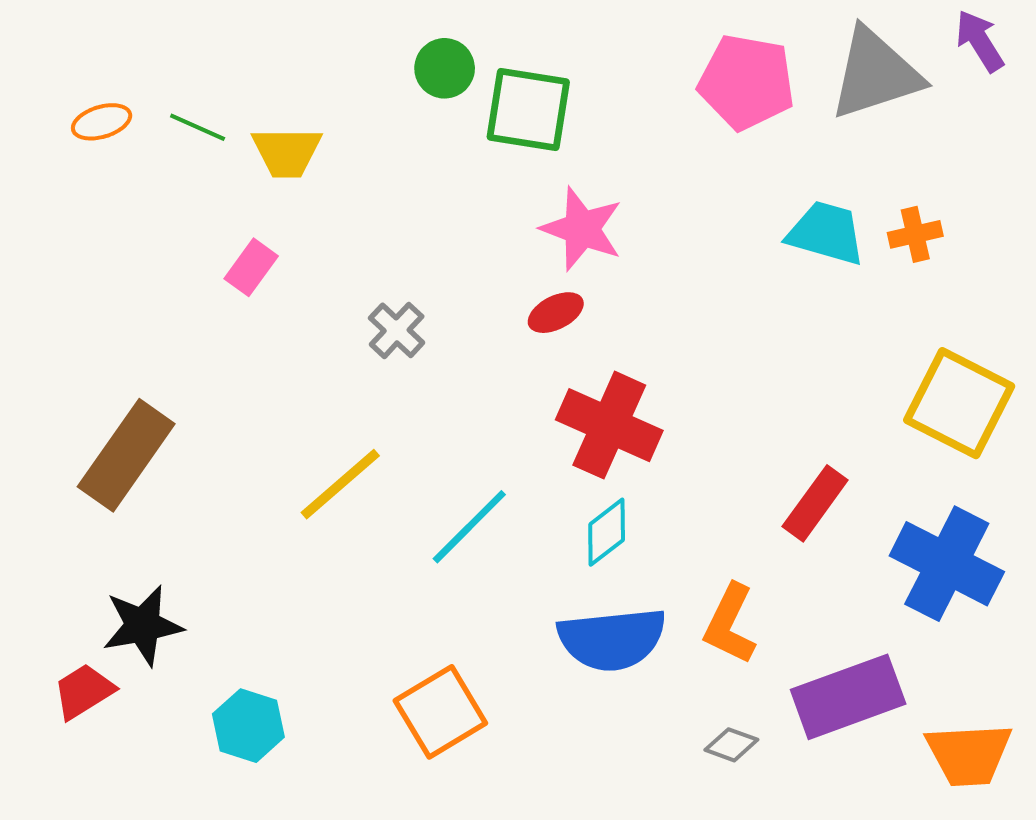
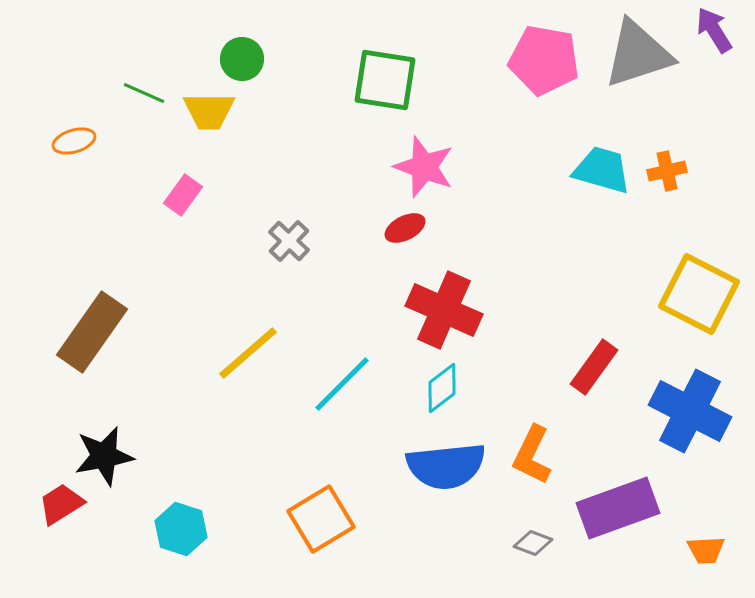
green circle: (445, 68) -> (242, 59), moved
orange ellipse: (102, 122) -> (74, 141), moved
orange trapezoid: (969, 754) -> (706, 550), size x0.6

